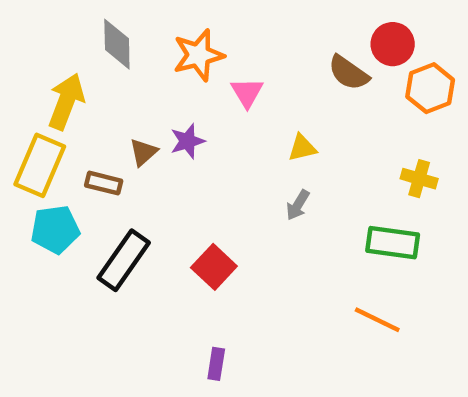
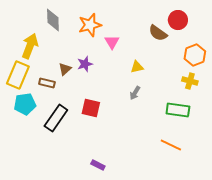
orange hexagon: (430, 88) -> (195, 55), moved
red square: (214, 267) -> (91, 108), moved, turned -30
purple rectangle: (216, 364) -> (98, 165), turned -72

